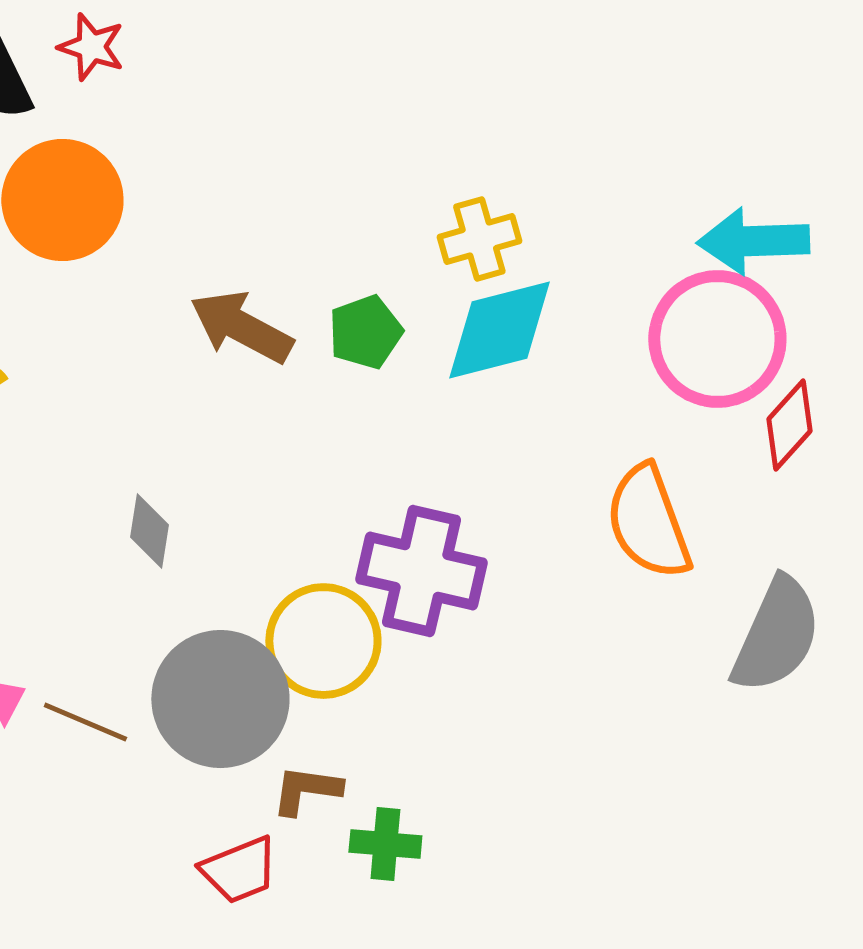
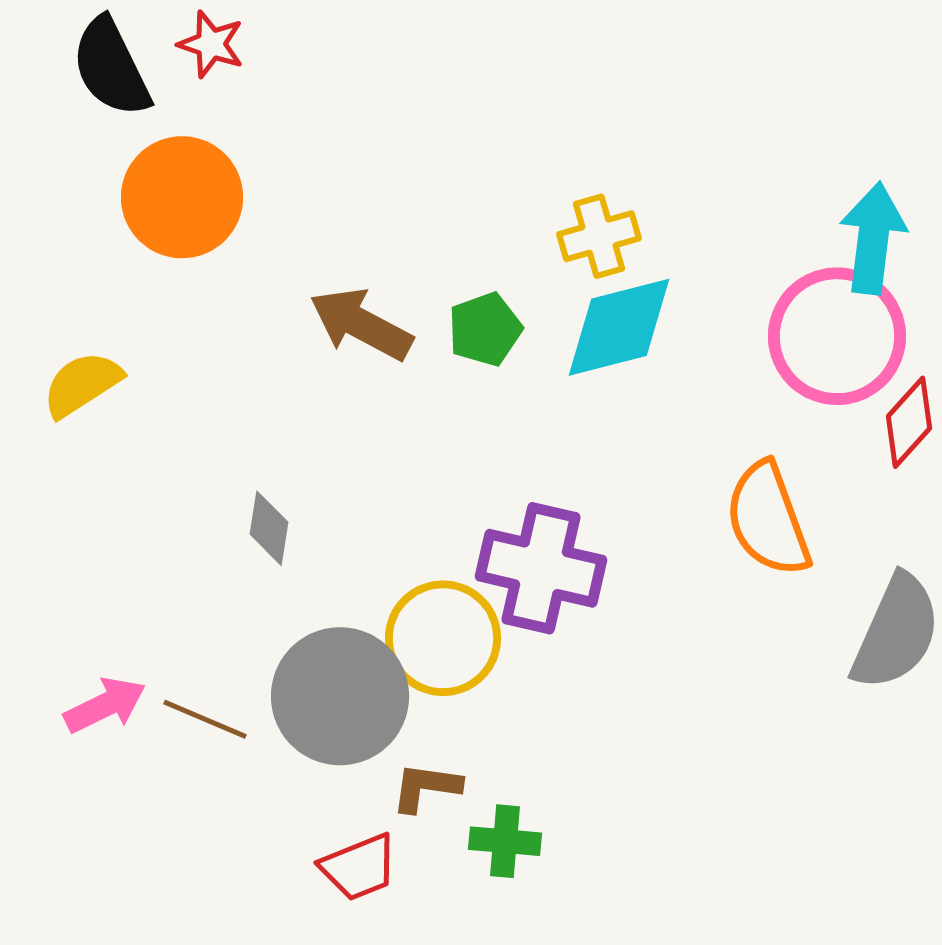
cyan arrow: (753, 241) -> (873, 238), turned 99

